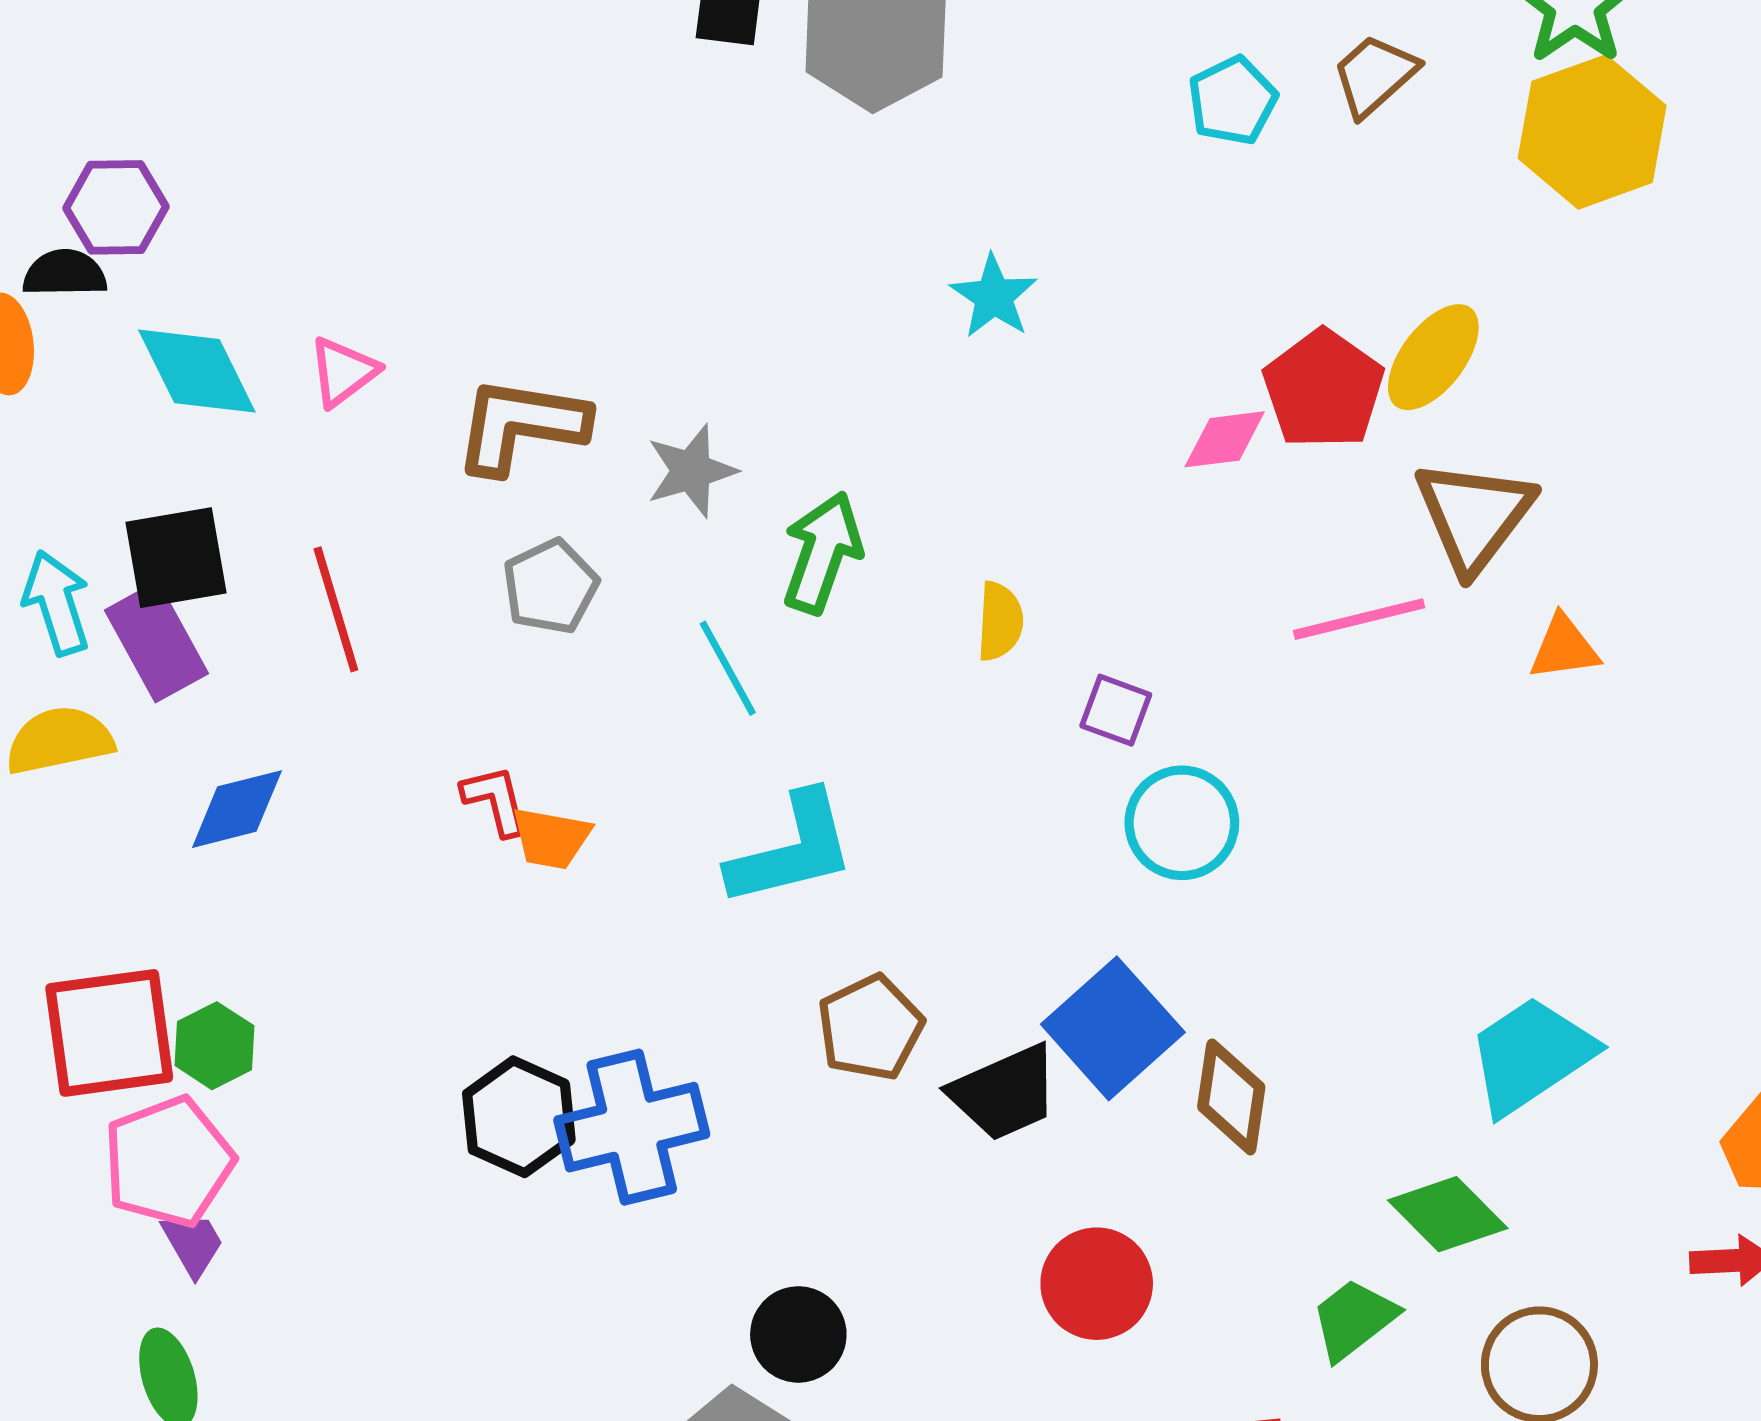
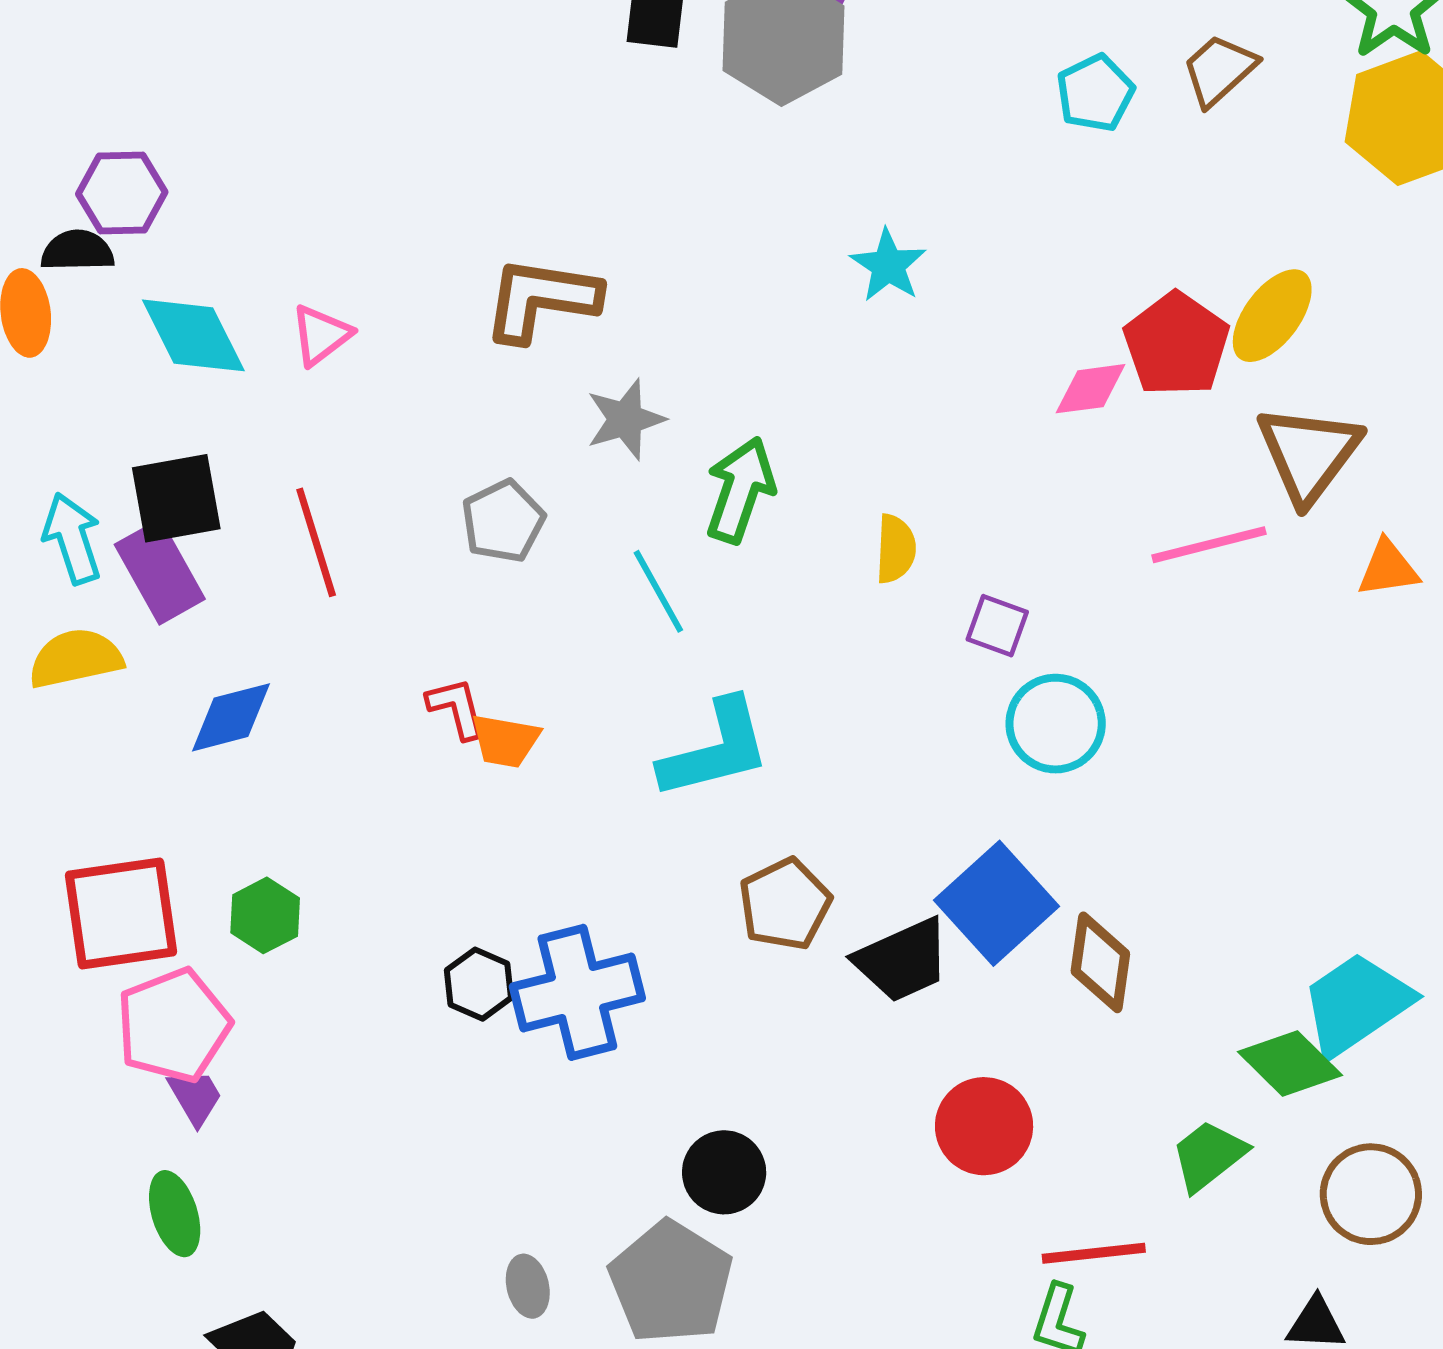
brown L-shape: (521, 425) -> (541, 299), moved
green hexagon: (214, 1046) -> (265, 915), moved
cyan trapezoid: (1531, 1055) -> (1356, 1004), moved
black hexagon: (519, 1117) -> (479, 984), size x0.7

